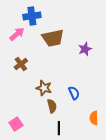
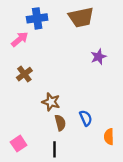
brown trapezoid: (53, 38) -> (81, 17), moved
blue semicircle: (74, 93) -> (86, 118), moved
black line: (59, 128) -> (54, 149), moved

